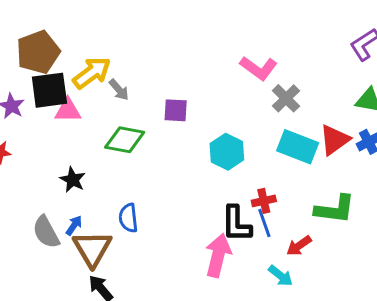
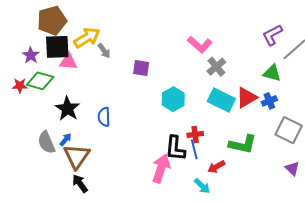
green diamond: (125, 140) -> (40, 81), moved
black star: (73, 180) -> (67, 109), size x1.4
blue semicircle: (128, 218) -> (104, 117), moved

